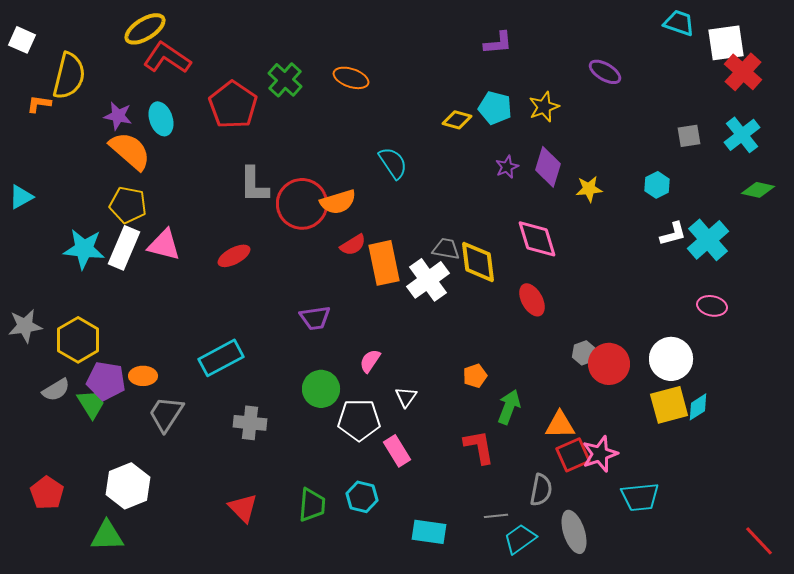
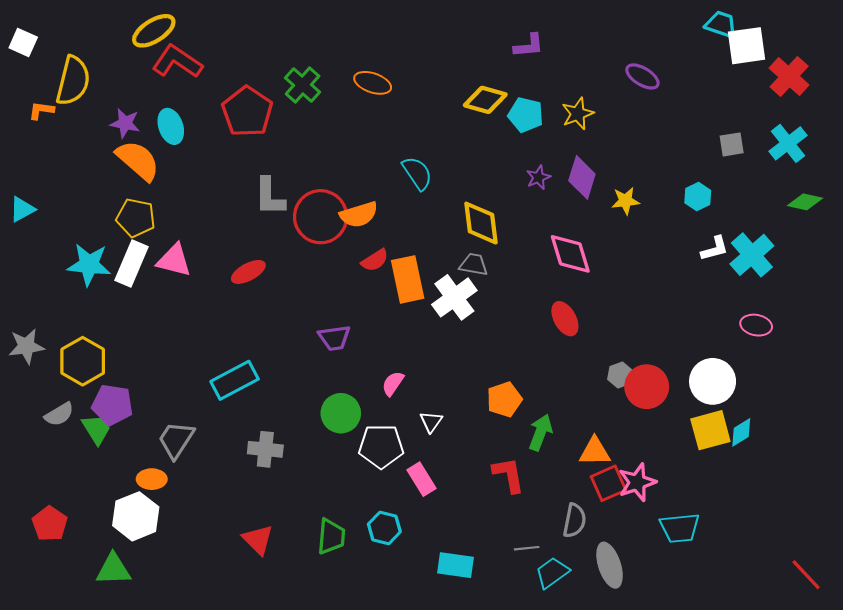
white square: (726, 43) -> (747, 46), moved
yellow diamond: (457, 120) -> (485, 100), moved, size x1.4
yellow diamond: (478, 262) -> (481, 223), moved
orange ellipse: (143, 376) -> (152, 479), moved
orange pentagon: (475, 376) -> (504, 399), size x1.4

